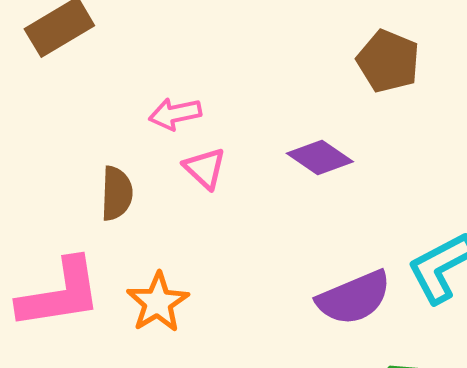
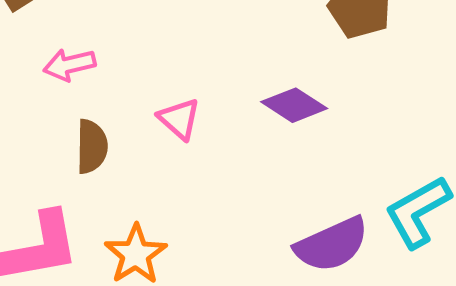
pink arrow: (175, 114) -> (69, 65), moved

